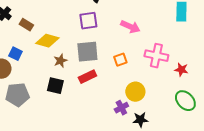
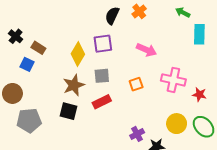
yellow diamond: (47, 41) -> (78, 54), moved, turned -75
gray square: (87, 52) -> (102, 76), size x0.7
blue square: (15, 54) -> (27, 64), moved
brown star: (60, 61) -> (74, 85), size x1.5
yellow circle: (135, 92) -> (177, 124), moved

